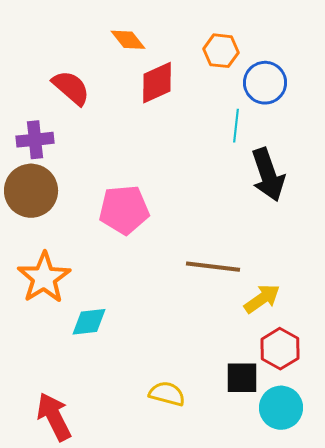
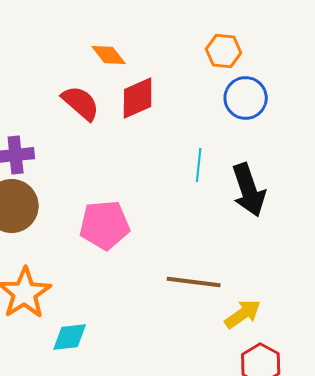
orange hexagon: (221, 51) -> (224, 51), moved
red semicircle: (71, 88) -> (81, 103), moved
cyan line: (236, 126) -> (199, 165), moved

